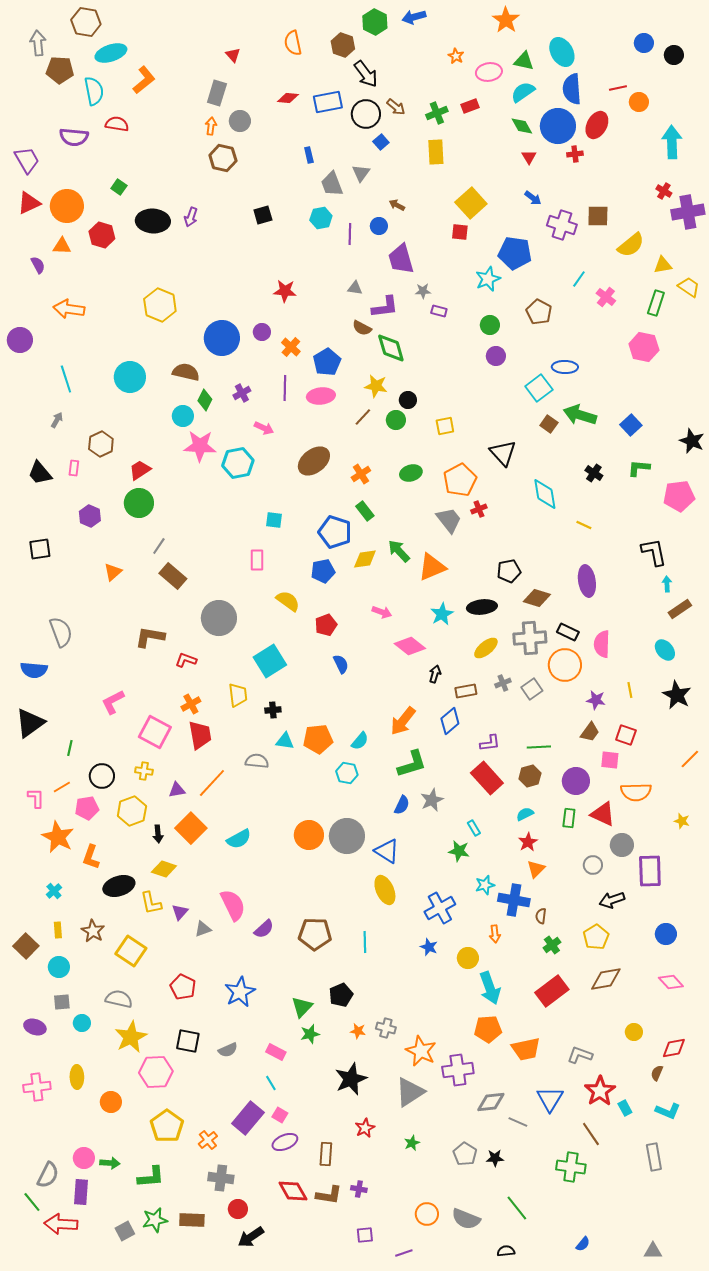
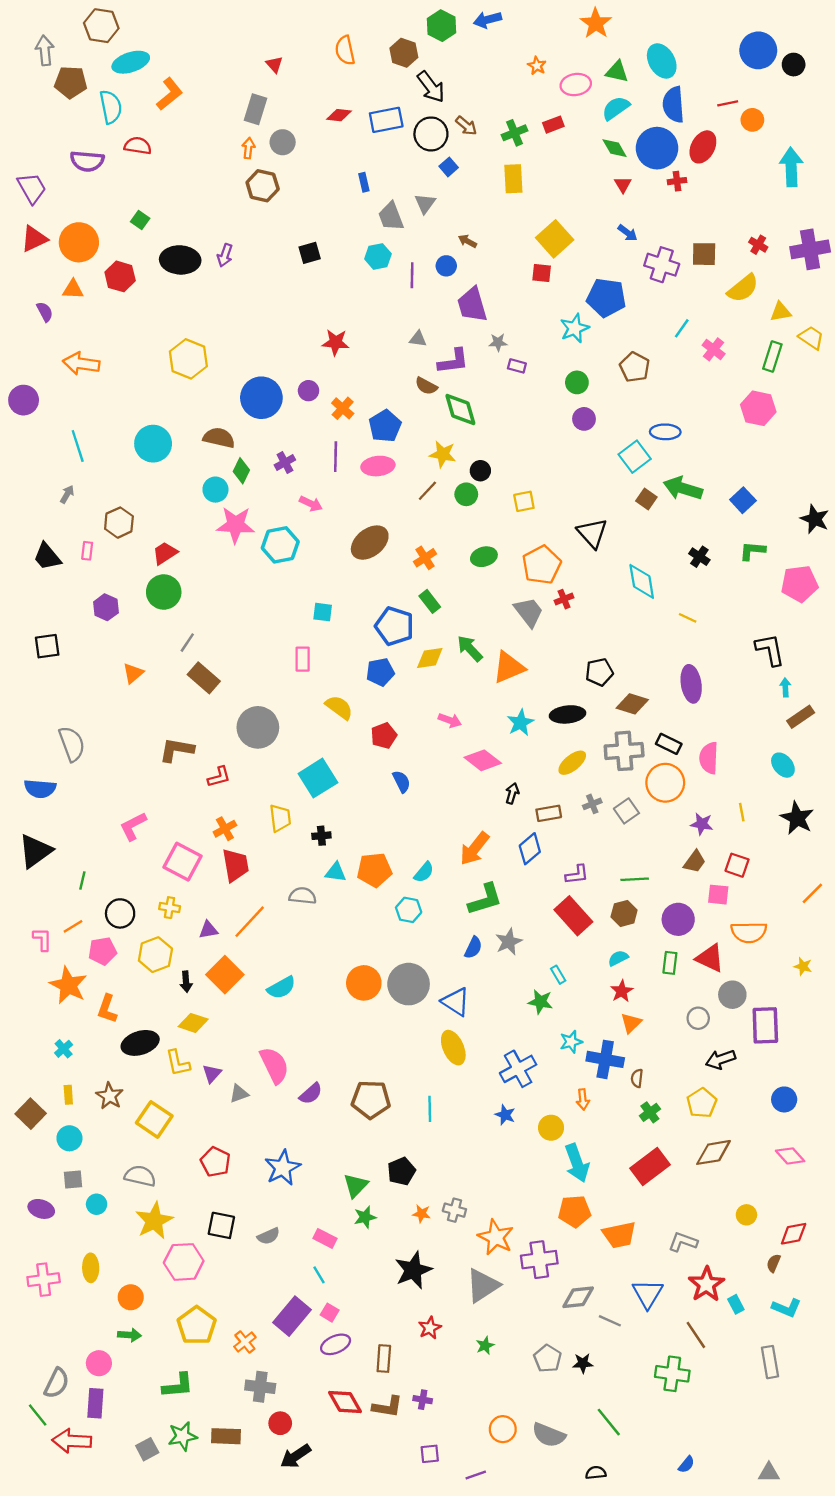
blue circle: (644, 43) -> (758, 50), size x1.6
red cross: (664, 191) -> (758, 245), moved
red L-shape: (186, 660) -> (219, 777), turned 145
green arrow: (110, 1163) -> (130, 1335), moved

